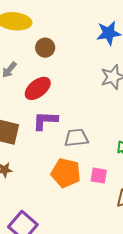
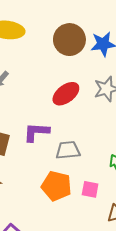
brown circle: (45, 48) -> (69, 40), moved, size x1.6
red ellipse: (38, 88) -> (66, 94), moved

